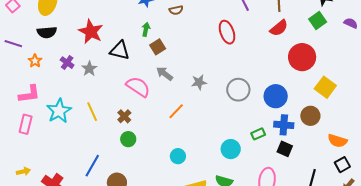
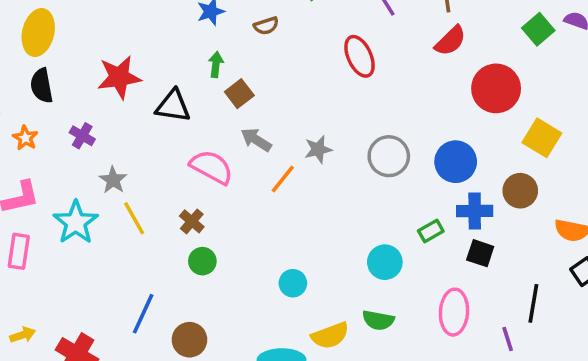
green square: (318, 20) -> (538, 29), moved
black semicircle: (47, 32) -> (42, 86), turned 90
red star: (91, 32) -> (119, 77), turned -30
gray star: (89, 69) -> (113, 180), moved
orange line: (176, 111) -> (283, 179), moved

